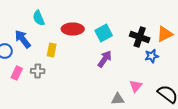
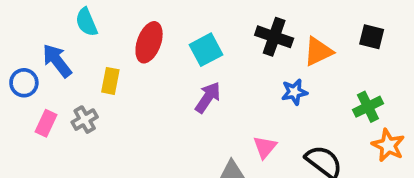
red ellipse: (73, 29) -> (149, 42), turned -70
black cross: (140, 37) -> (274, 37), moved
gray cross: (38, 71) -> (85, 120), turned -32

